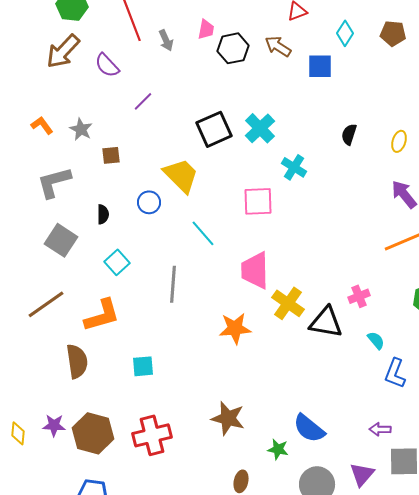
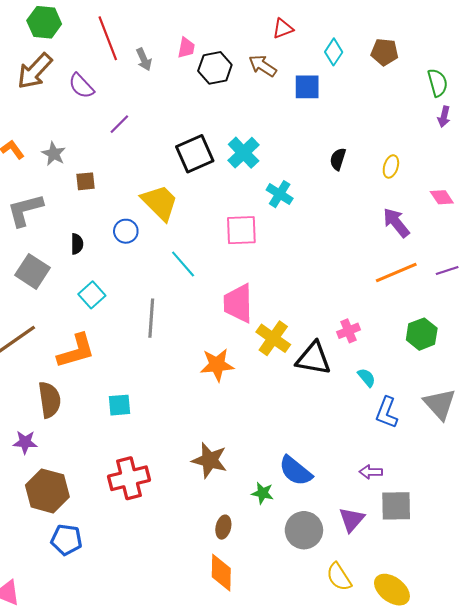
purple star: (54, 425) -> (25, 442), moved
brown hexagon: (93, 433) -> (47, 491), moved

